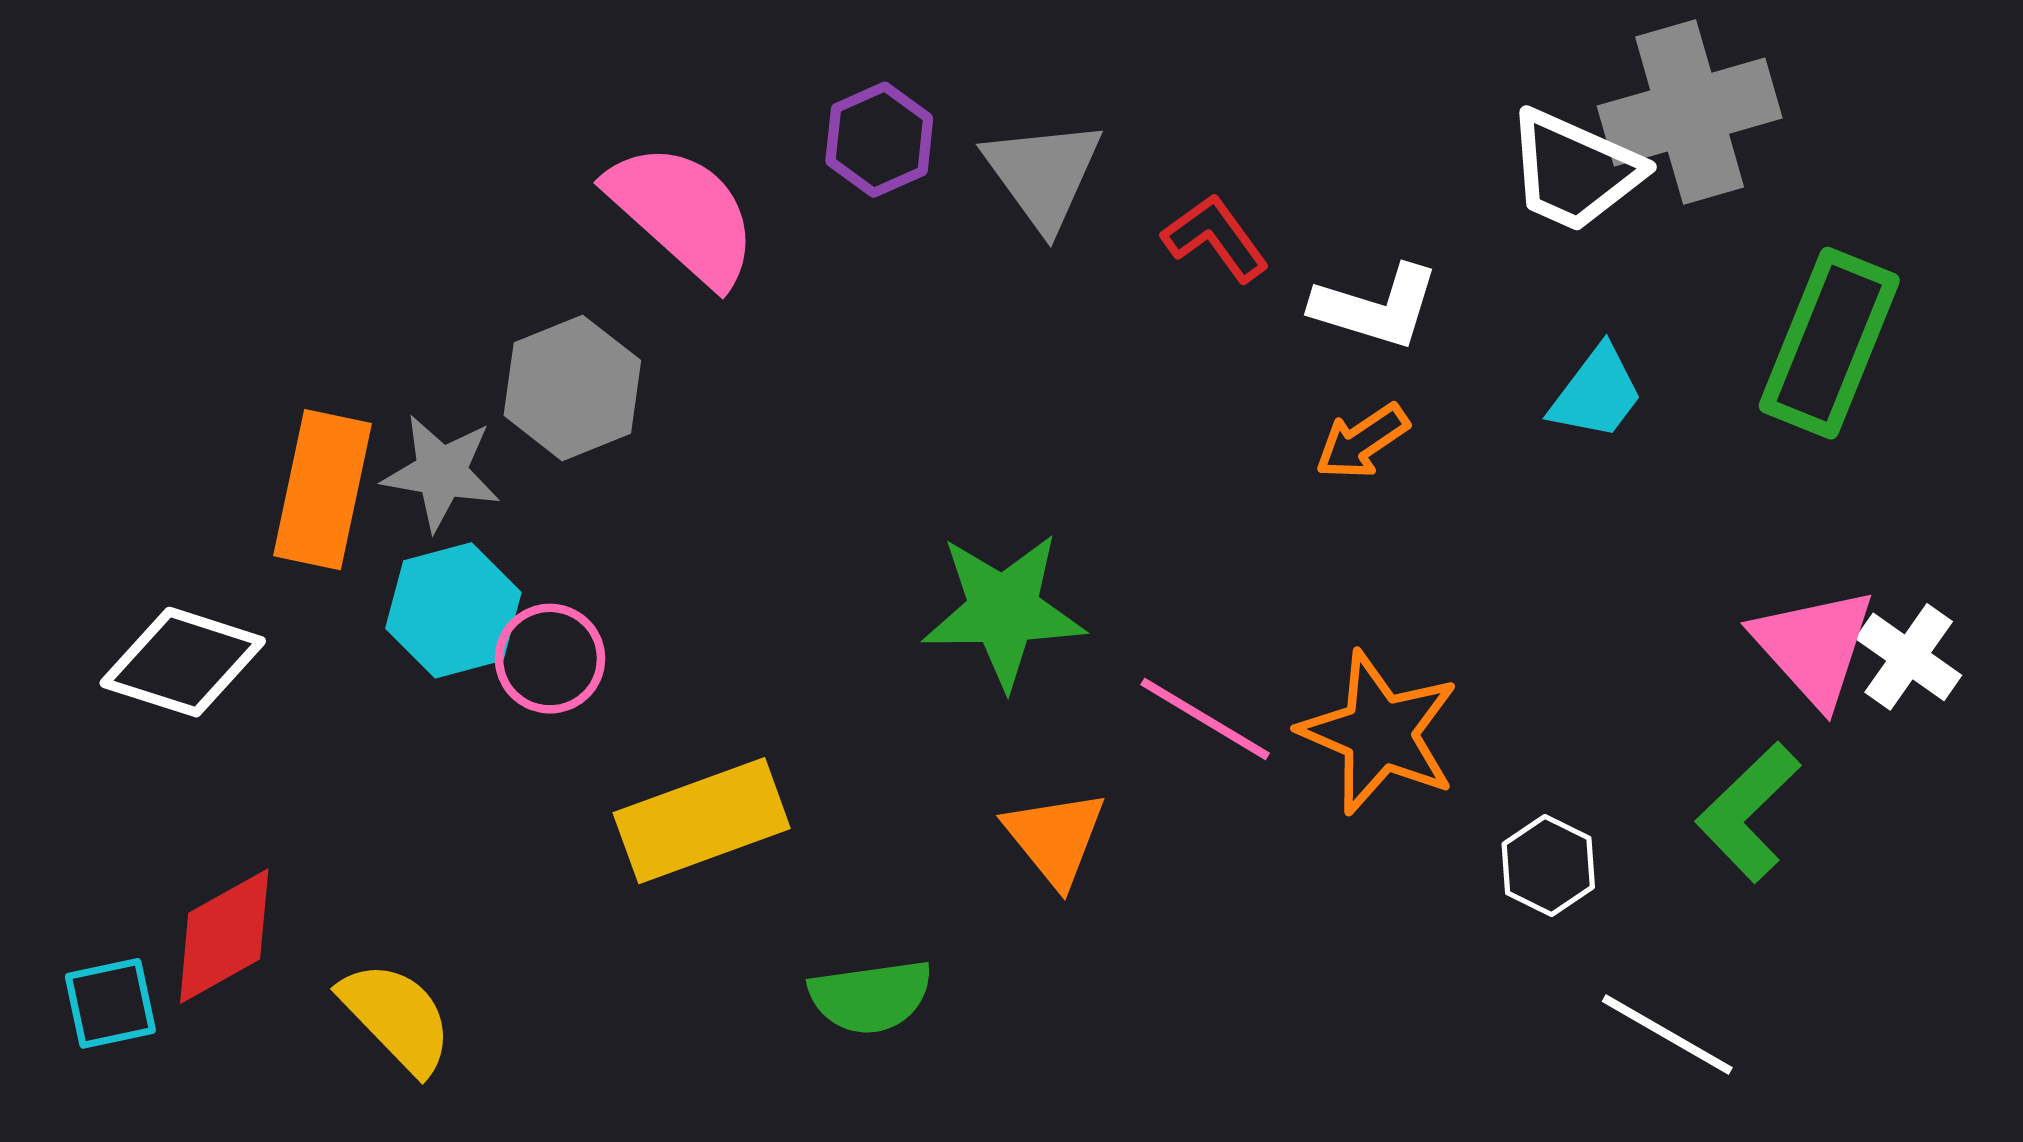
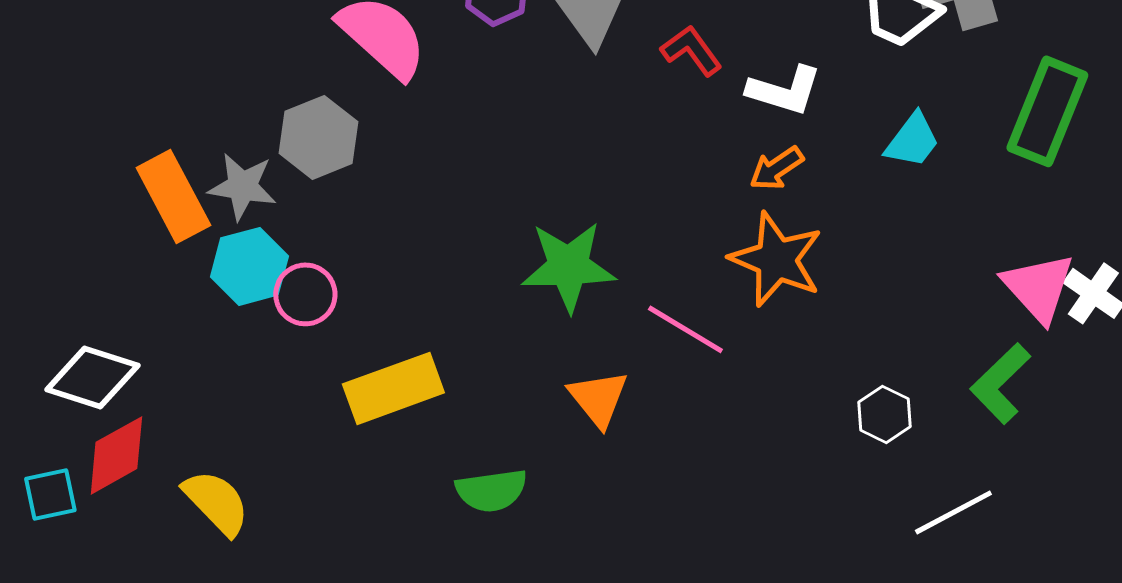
orange rectangle: (322, 490) -> (173, 196), turned -40
white diamond: (183, 662) -> (92, 377), moved
orange star: (1379, 733) -> (776, 259), moved
white line: (1667, 1034) -> (953, 512), turned -58

